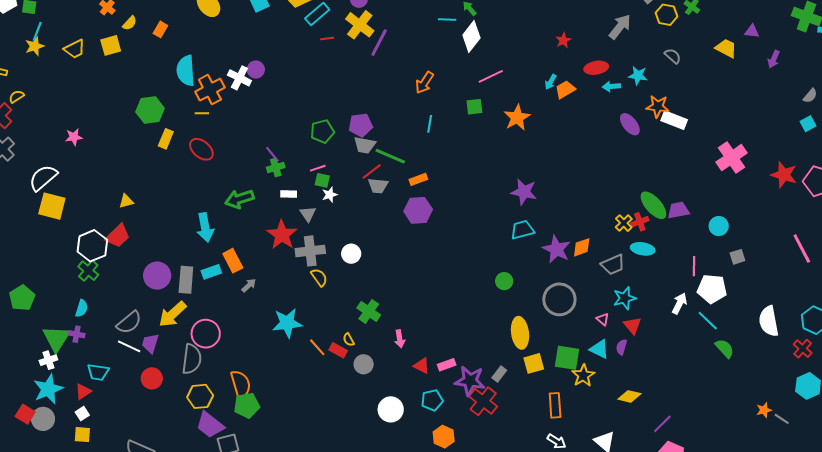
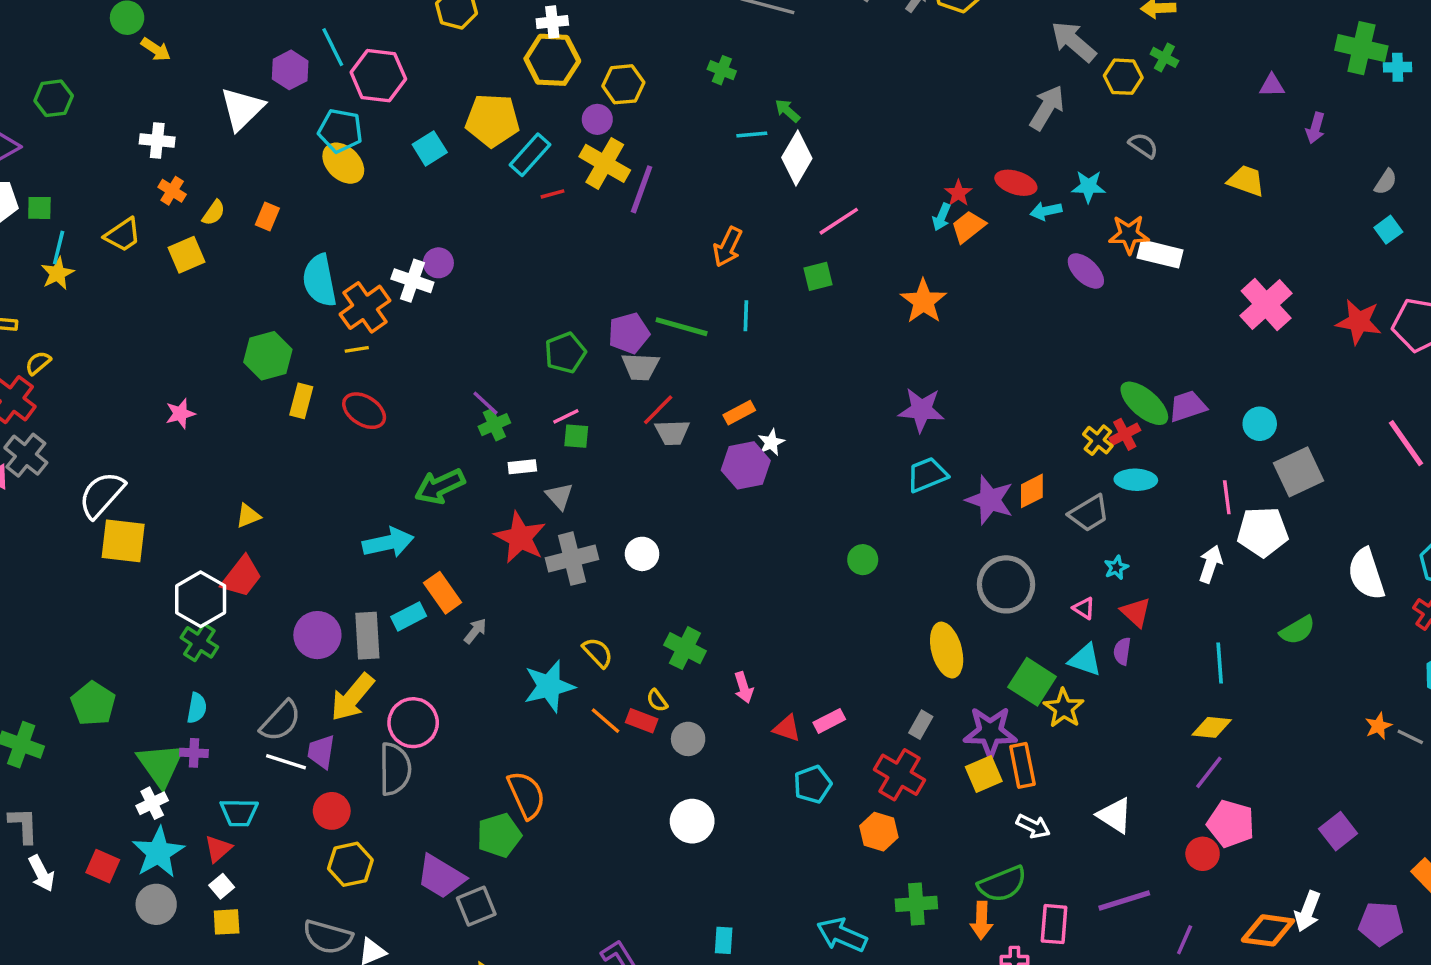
red star: (563, 40) -> (958, 193), moved
yellow trapezoid: (726, 48) -> (1246, 181), moved
yellow trapezoid: (75, 49) -> (123, 235), moved
red ellipse: (596, 68) -> (1016, 183), turned 35
orange star: (517, 117) -> (923, 301), moved
pink star: (74, 137) -> (180, 414), moved
green line: (390, 156) -> (682, 327), moved
white star: (330, 195) -> (771, 442), moved
cyan arrow: (205, 228) -> (388, 543), turned -84
gray square: (737, 257) -> (1298, 472), size x1.8
yellow semicircle: (319, 277) -> (598, 653), moved
green circle: (504, 281) -> (863, 560), moved
cyan star: (625, 298) -> (1116, 568), size x0.6
cyan line: (708, 321) -> (1220, 663), moved, turned 50
green semicircle: (725, 348) -> (1297, 630), turned 110
green square: (567, 358) -> (1032, 682), turned 32
yellow square: (534, 363) -> (984, 774), moved
purple star: (470, 381) -> (990, 732), moved
orange semicircle: (241, 384) -> (526, 795), moved
yellow hexagon: (200, 396) -> (350, 864), moved
yellow diamond: (629, 396) -> (1212, 727), moved
white circle: (391, 409) -> (692, 821), moved
red square: (25, 414) -> (103, 866), moved
orange hexagon: (444, 437) -> (879, 832), moved

